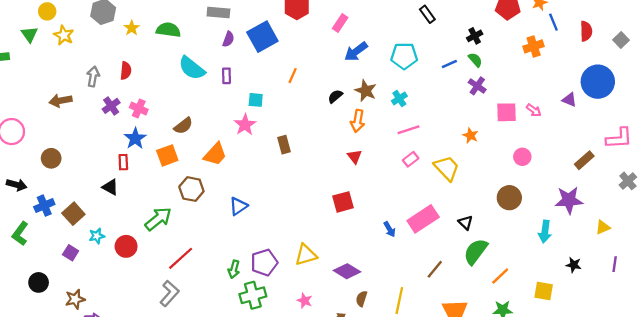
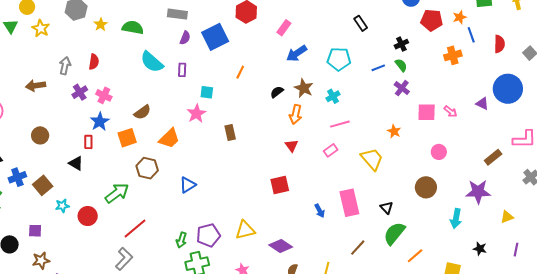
brown circle: (51, 158) -> (40, 135), moved
pink rectangle: (411, 159) -> (331, 150), moved
pink rectangle: (423, 219) -> (349, 203), turned -72
purple square: (71, 253) -> (35, 231), moved, turned -32

